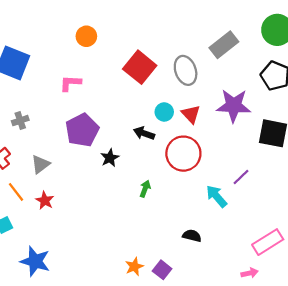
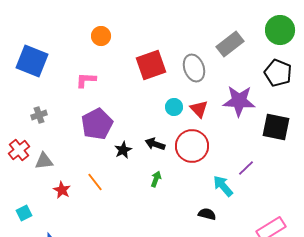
red square: (140, 67) -> (151, 65), turned 32
black arrow: (144, 133) -> (155, 144), moved
gray triangle: (41, 164) -> (44, 161), moved, turned 30
orange line: (16, 192) -> (95, 182), moved
black semicircle: (192, 236) -> (207, 214), moved

